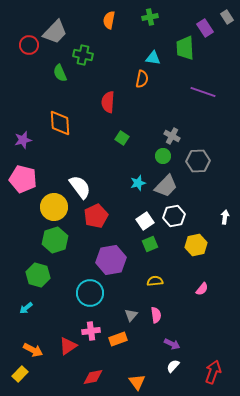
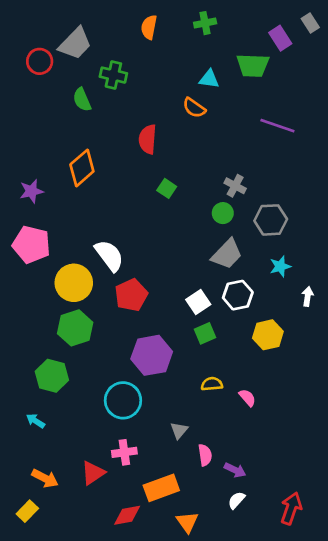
green trapezoid: (185, 48) -> (253, 65), turned -85
orange semicircle: (142, 79) -> (194, 108), turned 114
orange diamond: (60, 123) -> (82, 168), turned 52
cyan star: (138, 183) -> (280, 266), moved
pink semicircle: (202, 289) -> (247, 398), moved, turned -80
cyan arrow: (26, 308) -> (35, 421), turned 72
pink semicircle: (156, 315) -> (205, 455), moved
orange rectangle: (118, 339) -> (161, 488), moved, size x1.4

